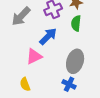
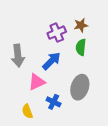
gray arrow: (21, 16) -> (18, 56), moved, turned -50
blue cross: (69, 84) -> (54, 102), moved

